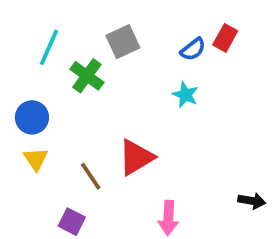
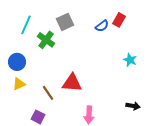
cyan star: (185, 95) -> (130, 60), moved
red triangle: (136, 157) -> (72, 83), turned 35
yellow triangle: (36, 159) -> (19, 84), turned 40

